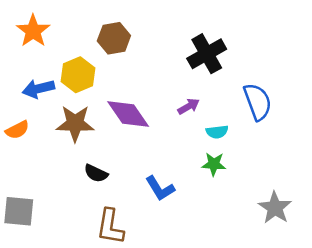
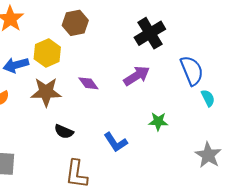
purple arrow: (189, 106) -> (137, 76), size x1.5
purple diamond: (128, 114) -> (88, 83), size x0.6
cyan semicircle: (217, 132) -> (208, 98), moved, turned -108

